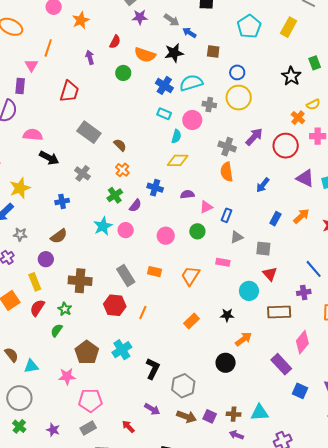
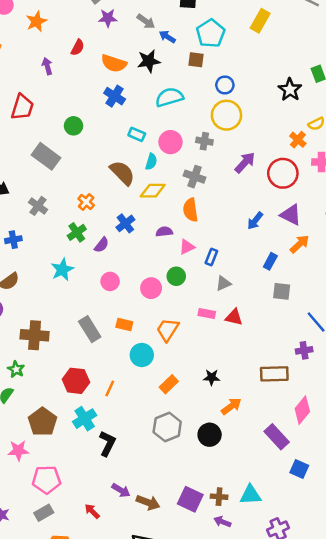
cyan pentagon: (249, 26) -> (211, 33), moved
yellow rectangle: (289, 27) -> (260, 21), moved
green circle: (123, 73) -> (74, 126), moved
blue cross: (164, 85) -> (115, 96), moved
gray cross: (209, 105) -> (204, 141), moved
brown semicircle: (120, 145) -> (122, 173), moved, size x1.6
gray cross: (227, 147) -> (195, 177), moved
orange semicircle: (227, 172) -> (190, 210), moved
purple triangle: (305, 178) -> (291, 215), moved
blue cross: (155, 188) -> (125, 223), turned 35
orange arrow: (301, 216) -> (300, 244), moved
pink circle: (126, 230) -> (110, 281), moved
pink circle: (166, 236) -> (151, 288), moved
gray square: (263, 249) -> (282, 291), moved
red triangle: (270, 274) -> (234, 317), moved, turned -35
cyan circle: (249, 291) -> (142, 355), moved
red hexagon: (115, 305) -> (76, 381), moved
orange line: (143, 312) -> (110, 388), moved
black L-shape: (153, 369) -> (107, 443), moved
gray hexagon: (183, 386) -> (167, 427), moved
purple square: (210, 416) -> (190, 499), size x1.5
brown arrow: (186, 417) -> (148, 502), moved

